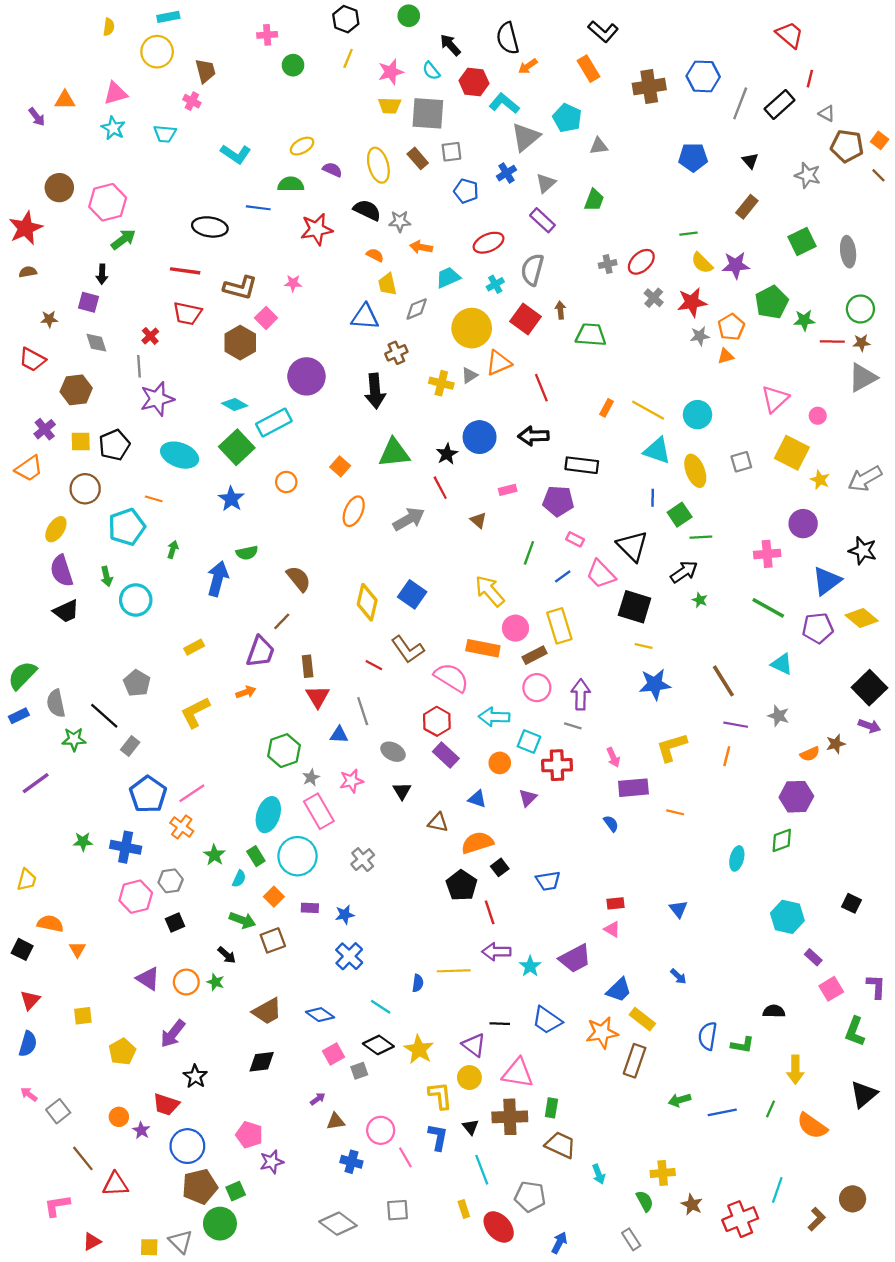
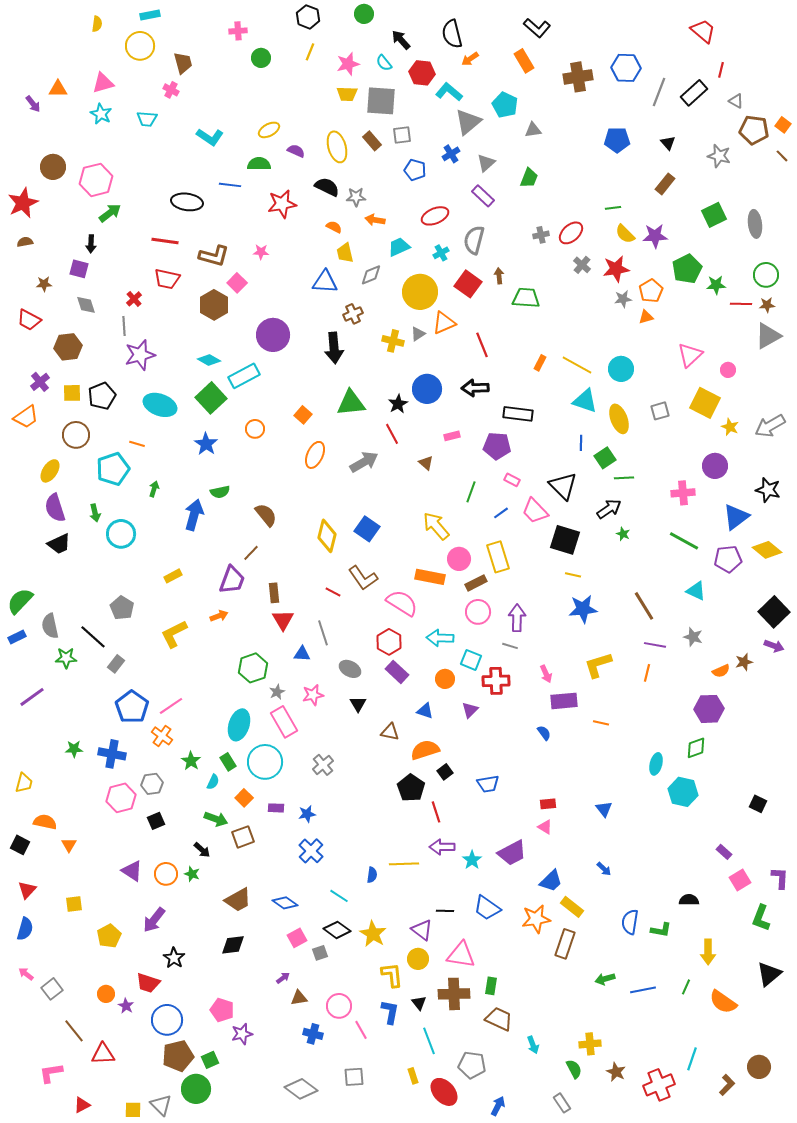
cyan hexagon: (787, 917) -> (683, 792), moved

